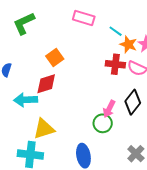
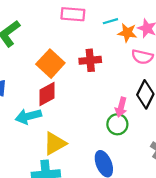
cyan line: (116, 31) -> (110, 21), turned -40
orange square: (55, 57) -> (50, 64), size x1.4
red cross: (115, 64) -> (90, 60), moved

